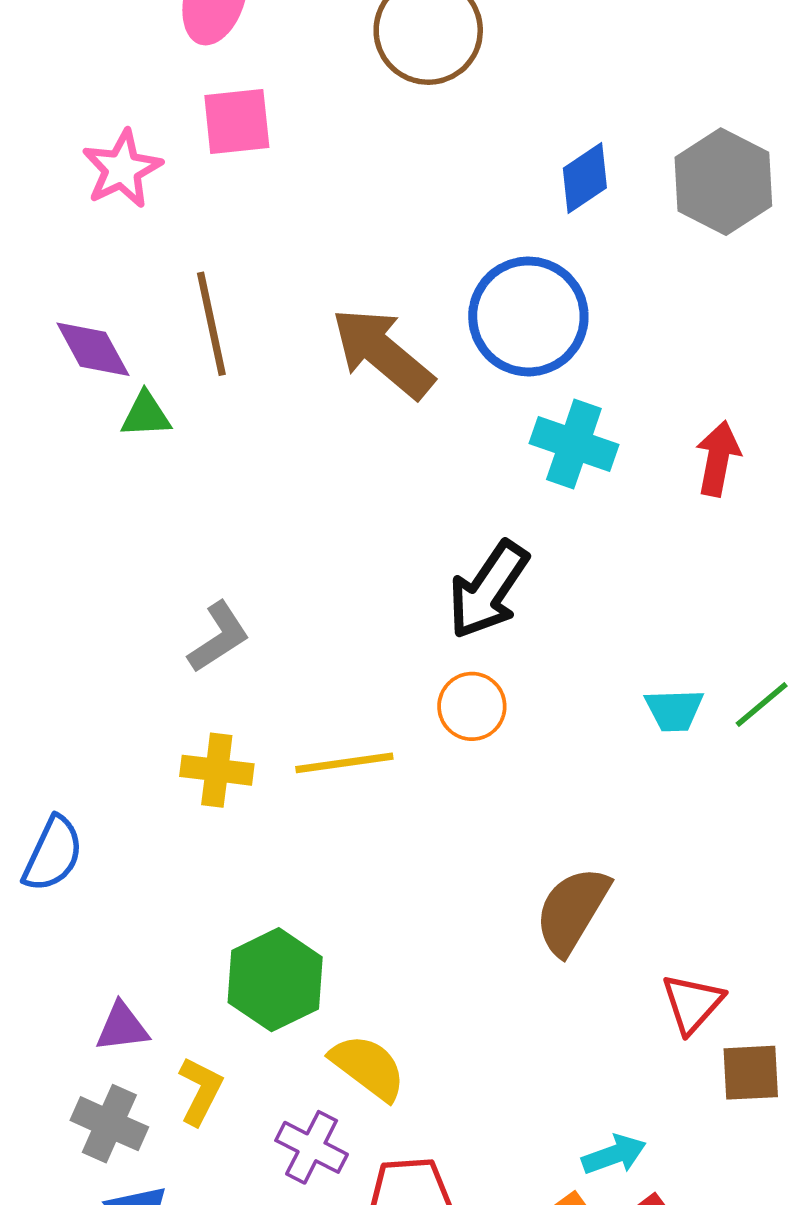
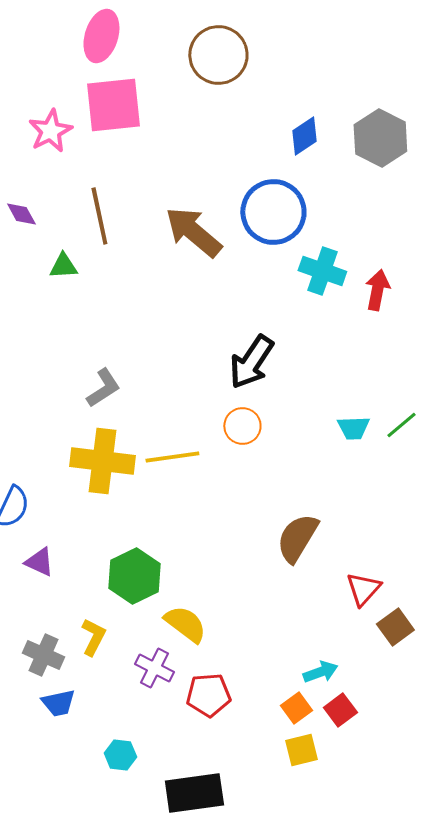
pink square: (237, 122) -> (113, 105), size x1.5
purple diamond: (93, 349) -> (21, 214), moved, size x0.7
cyan cross: (574, 444) -> (322, 271), moved
yellow cross: (217, 770) -> (102, 461), size x1.6
purple triangle: (122, 1027) -> (39, 562), moved, turned 32
brown square: (751, 1073) -> (395, 627), turned -33

